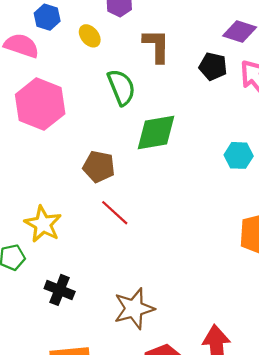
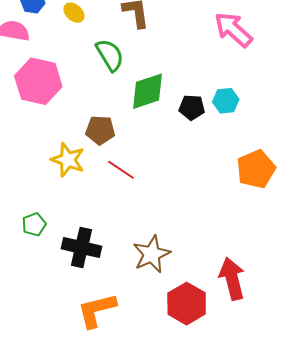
black pentagon: (213, 66) -> (192, 107), moved
yellow star: (43, 224) -> (68, 160), moved
black cross: (60, 290) -> (81, 248), size x1.4

